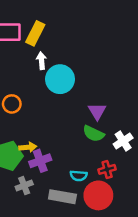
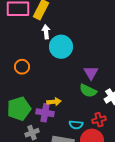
yellow arrow: (28, 147) -> (54, 102), moved
purple cross: (40, 161) -> (45, 113), turned 30

